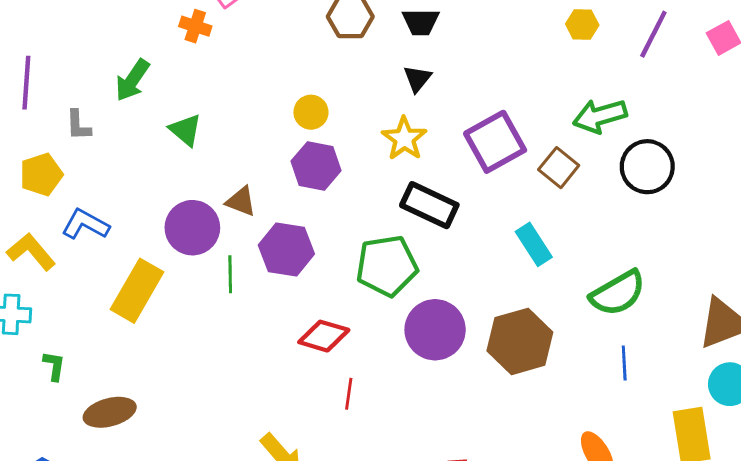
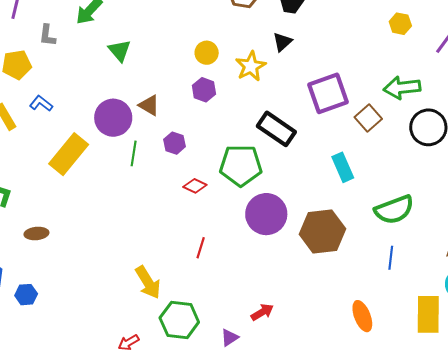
yellow star: (404, 139) -> (251, 66), moved
purple hexagon: (316, 166) -> (204, 90), size x0.7
blue L-shape: (85, 224) -> (41, 103), size x0.7
purple hexagon: (286, 250) -> (175, 143), size x0.6
red diamond: (324, 336) -> (195, 186), moved, size x0.7
brown ellipse: (110, 412) -> (36, 233), size x0.7

